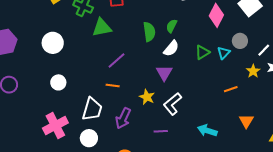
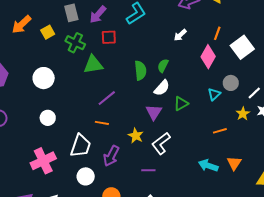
green triangle: (202, 52) -> (181, 104), moved
cyan arrow: (207, 131) -> (208, 166), moved
white circle: (89, 138) -> (86, 176), moved

